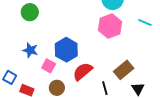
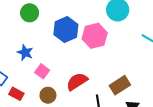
pink hexagon: (110, 26) -> (95, 36), moved
blue hexagon: (66, 50) -> (66, 29), moved

